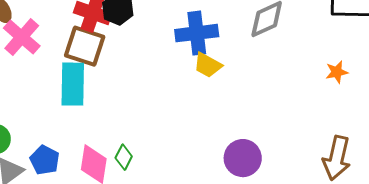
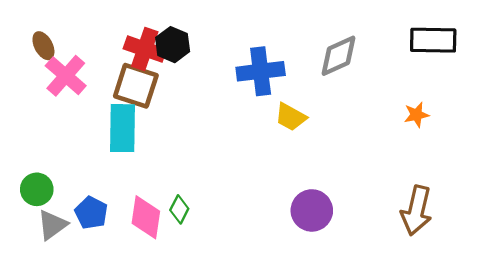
yellow trapezoid: (208, 65) -> (291, 117), moved

